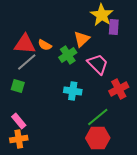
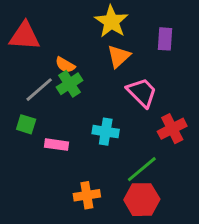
yellow star: (102, 15) -> (111, 22), moved
red triangle: (25, 44) -> (25, 36), moved
green cross: (68, 55) -> (69, 84), moved
pink rectangle: (19, 121) -> (56, 145), moved, turned -42
orange cross: (19, 139) -> (87, 195), moved

